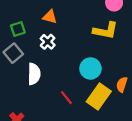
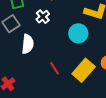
cyan circle: (90, 69) -> (78, 33), moved

